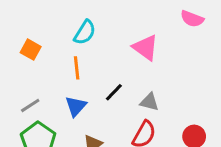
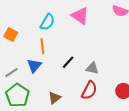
pink triangle: (145, 48) -> (80, 16), moved
blue triangle: (76, 106) -> (34, 66), moved

